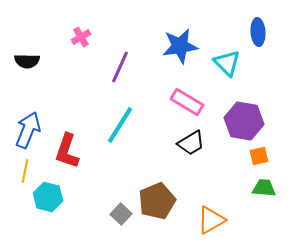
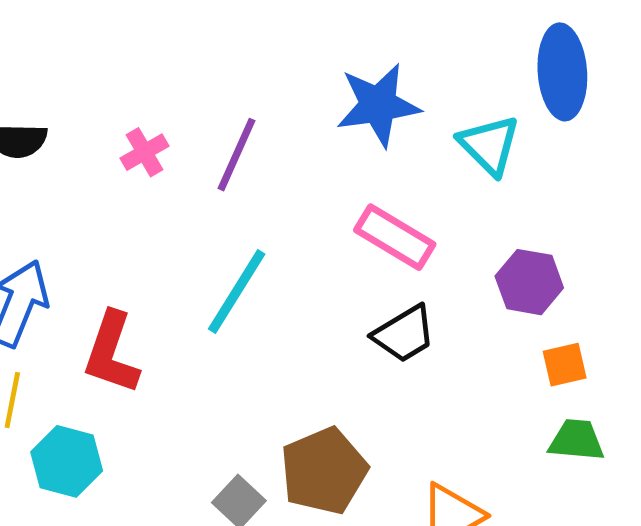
blue ellipse: (258, 32) -> (562, 72), size x1.4
pink cross: (81, 37) -> (145, 152), moved
purple hexagon: (244, 121) -> (529, 282), size x0.7

